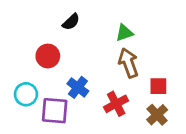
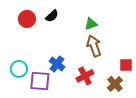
red circle: (48, 56) -> (27, 19), moved
red square: (158, 86) -> (126, 65), moved

